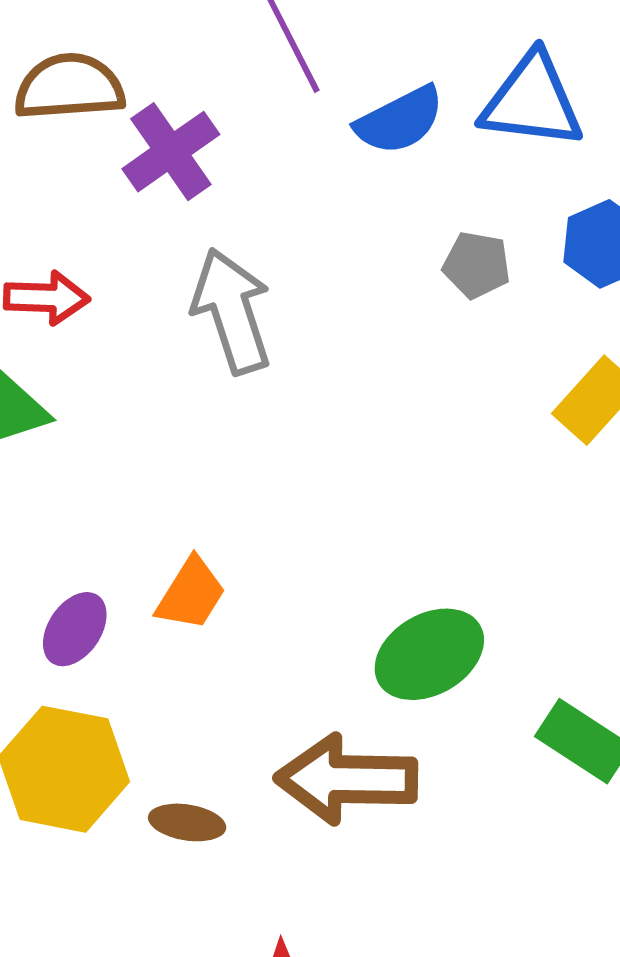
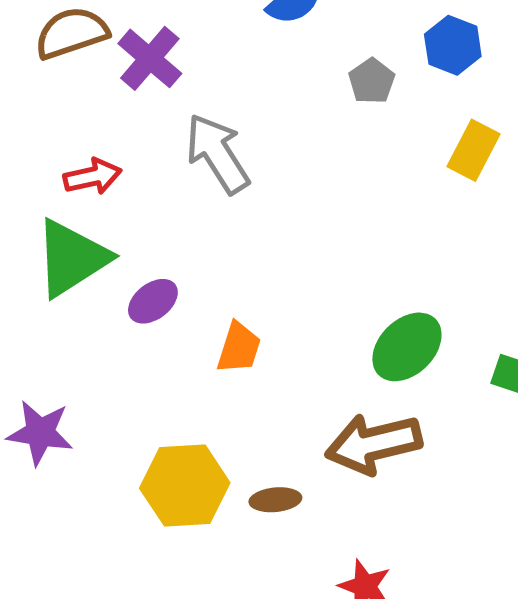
gray pentagon: (477, 265) -> (372, 81), turned -30
purple ellipse: (75, 629) -> (153, 301), moved, turned 33

